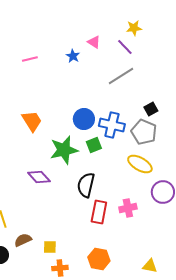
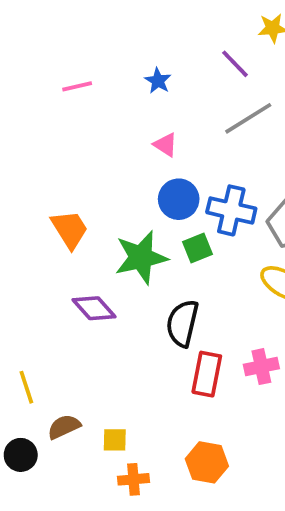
pink triangle: (94, 42) -> (165, 145), moved
purple line: (125, 47) -> (235, 64), moved
orange trapezoid: (32, 121) -> (70, 229), moved

